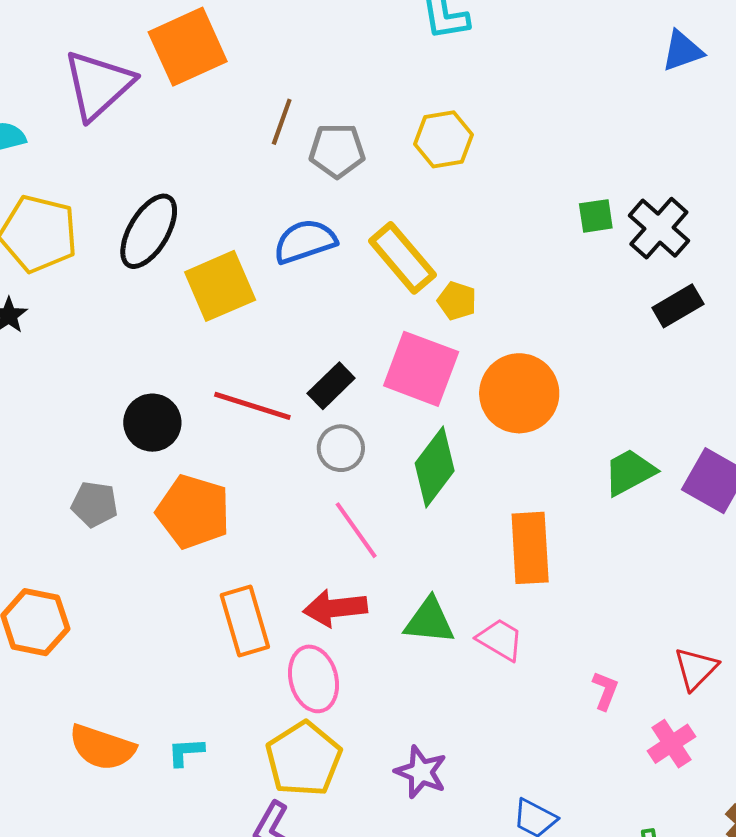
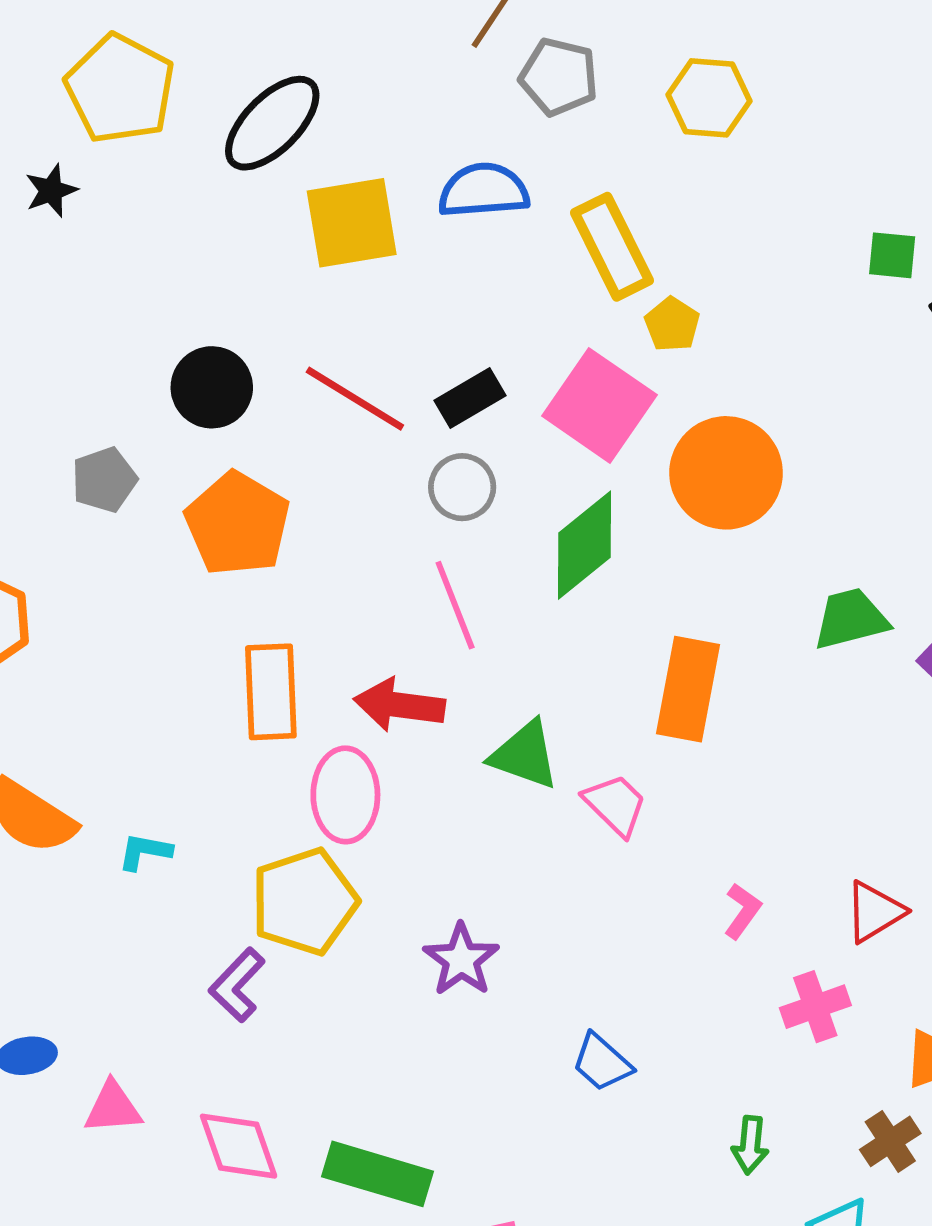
gray pentagon: (94, 504) -> (104, 480), turned 30

